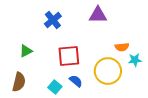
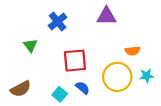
green triangle: (26, 51) -> (30, 45), moved, turned -40
cyan star: (135, 60) -> (147, 76), moved
brown semicircle: (19, 82) -> (21, 89), turned 48

